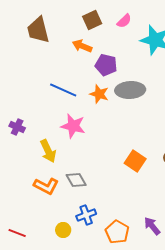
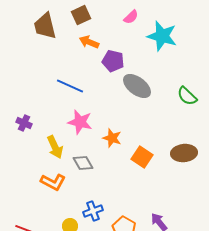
brown square: (92, 20) -> (81, 15), moved
gray ellipse: (130, 90) -> (137, 86), turned 40
orange star: (99, 94) -> (112, 138), moved
gray diamond: (76, 180) -> (83, 163), moved

